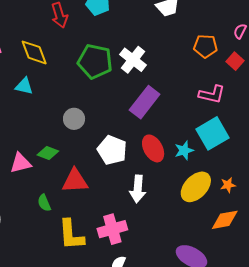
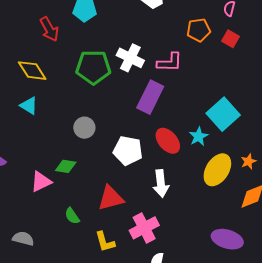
cyan triangle: (24, 86) -> (29, 106), turned 30
pink L-shape: (212, 94) -> (170, 62), moved
red triangle: (75, 181) -> (111, 198), moved
yellow L-shape: (71, 235) -> (105, 242), size x0.7

